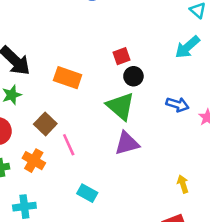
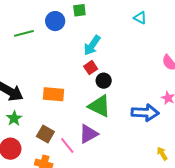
cyan arrow: (187, 47) -> (92, 45), moved
blue arrow: (177, 105) -> (145, 113), moved, size x1.5
purple triangle: (127, 143) -> (88, 134), moved

